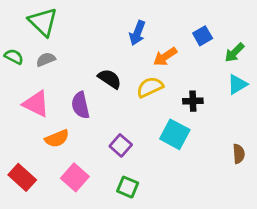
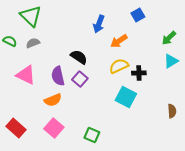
blue square: (203, 36) -> (138, 15), moved
yellow semicircle: (150, 87) -> (119, 66), moved
orange semicircle: (57, 138) -> (53, 100), moved
purple square: (121, 145) -> (80, 79), moved

